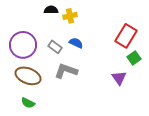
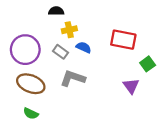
yellow cross: (70, 16) -> (69, 30), moved
red rectangle: (126, 36) -> (123, 40), moved, turned 70

